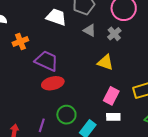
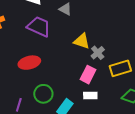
gray cross: (114, 34) -> (98, 53), moved
purple trapezoid: (47, 61) -> (39, 27), moved

